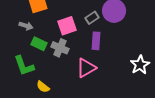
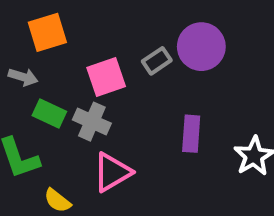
purple rectangle: (96, 41) -> (191, 134), moved
pink triangle: (86, 68) -> (112, 172), moved

